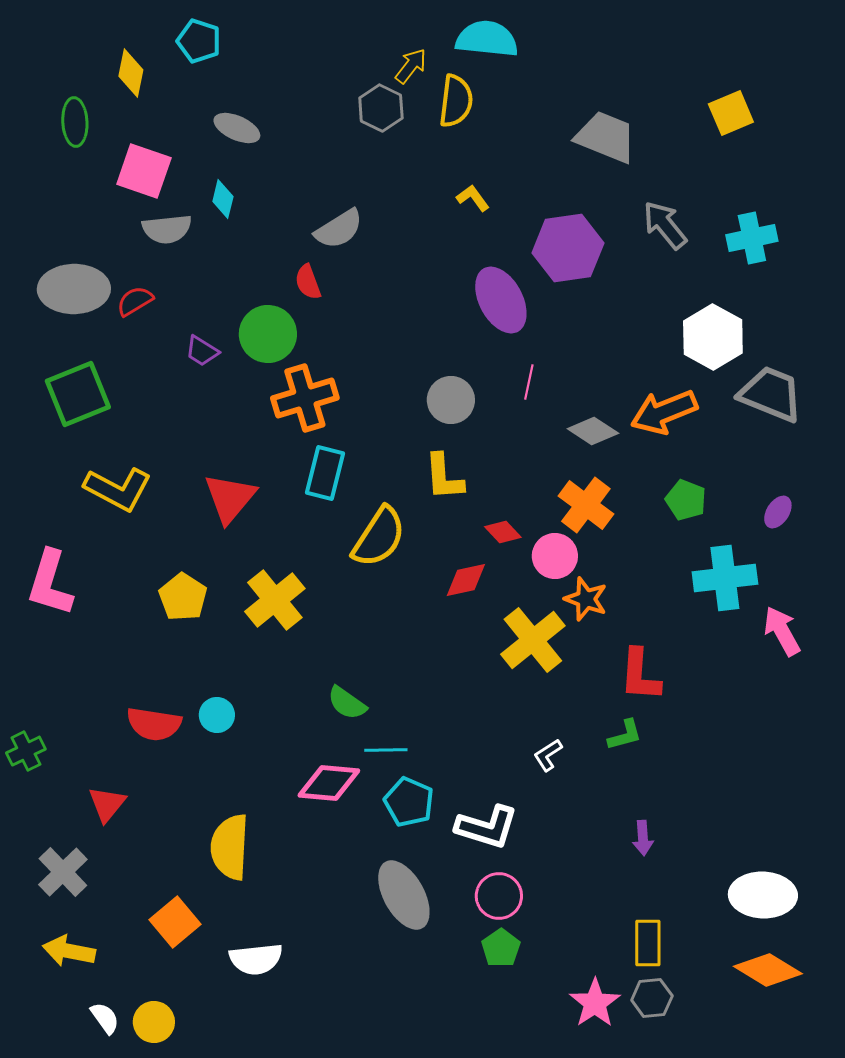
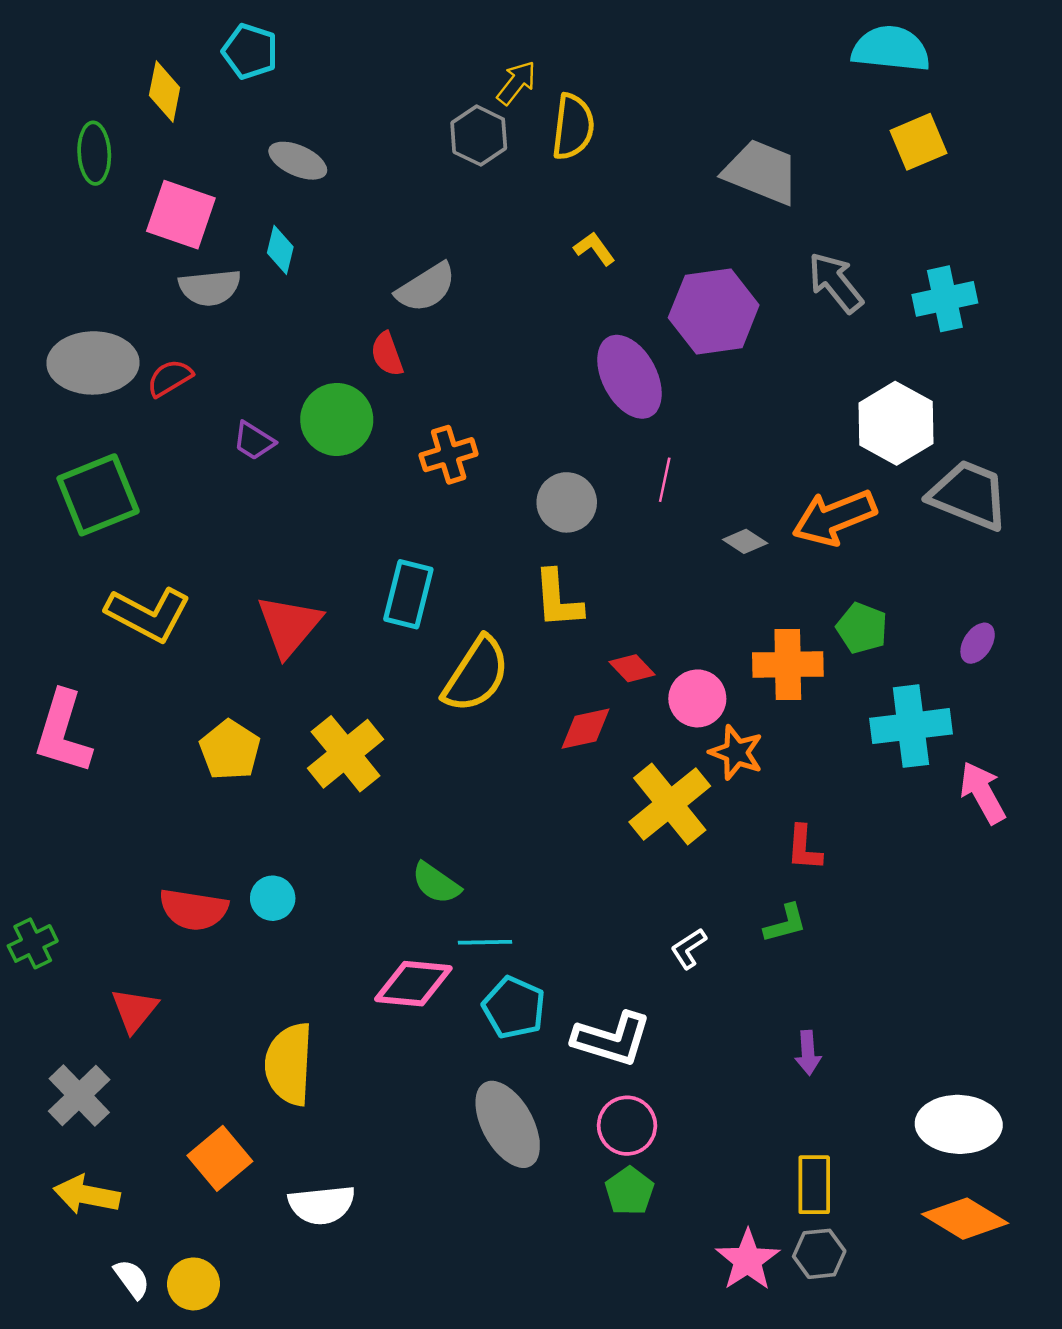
cyan semicircle: (487, 39) -> (891, 49), moved
orange cross: (305, 398) -> (449, 455), moved, size x0.7
gray diamond: (593, 431) -> (745, 541), size x0.7
orange cross: (586, 505) -> (788, 664), moved, turned -38
red L-shape: (640, 675) -> (804, 848), size x0.7

